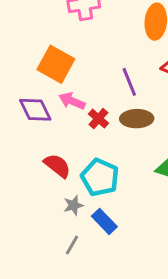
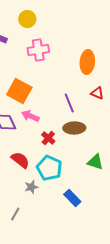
red cross: (98, 119) -> (48, 138), moved
blue rectangle: (104, 221) -> (72, 198), moved
gray line: (72, 245) -> (15, 214), moved

